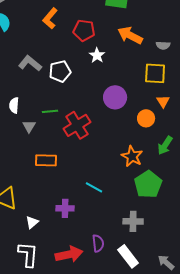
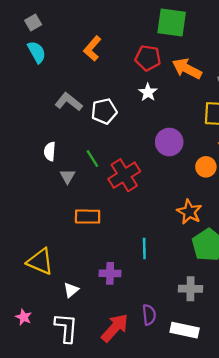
red pentagon: (84, 30) -> (148, 58), moved
green line: (50, 111) -> (92, 159), turned 63
cyan line: (94, 187) -> (144, 248), turned 60
red arrow: (69, 254) -> (115, 328), turned -36
white rectangle: (128, 256) -> (185, 330), turned -40

